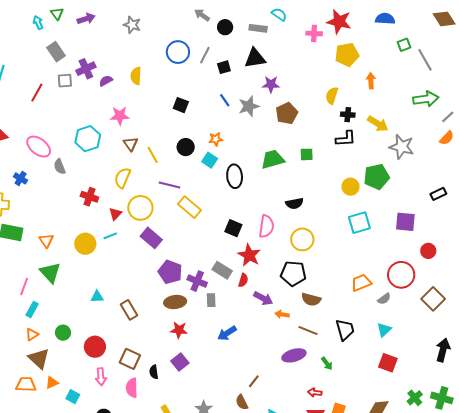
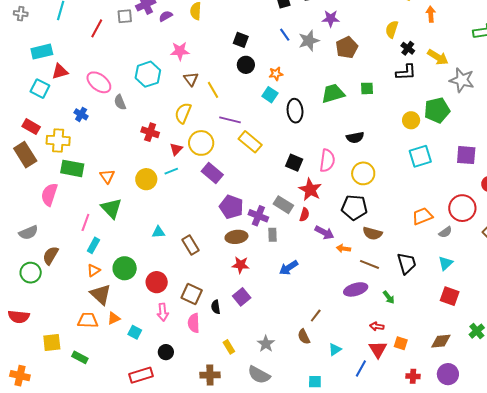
black cross: (348, 115) -> (408, 48), turned 32
black circle: (186, 147) -> (246, 65), moved
green circle: (63, 333) -> (125, 268), size x1.5

